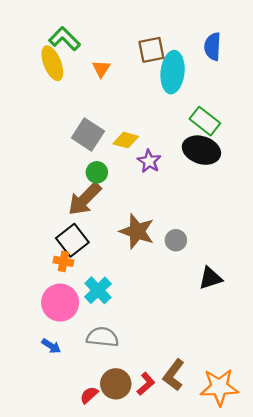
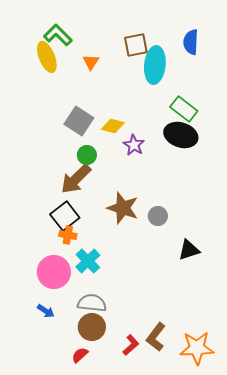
orange cross: (63, 261) -> (68, 235), moved
brown circle: (116, 384) -> (92, 327), moved

